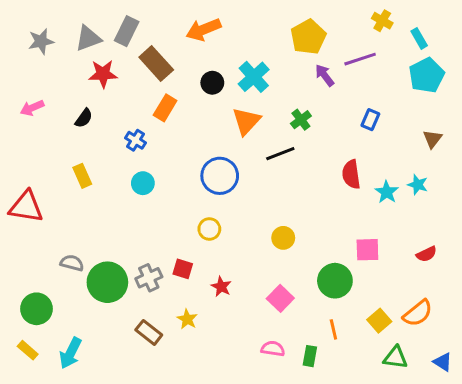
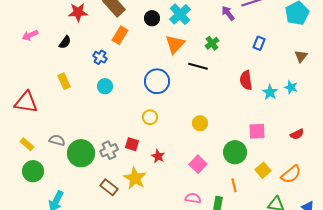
black line: (280, 154) -> (198, 66), turned 36
yellow star: (187, 319) -> (135, 178), size x1.6
yellow square: (379, 321) -> (263, 170), moved
yellow rectangle: (28, 350) -> (27, 144), moved

